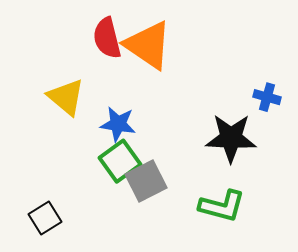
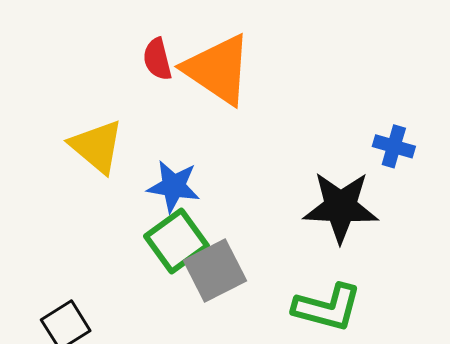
red semicircle: (107, 38) -> (157, 59), size x0.7

